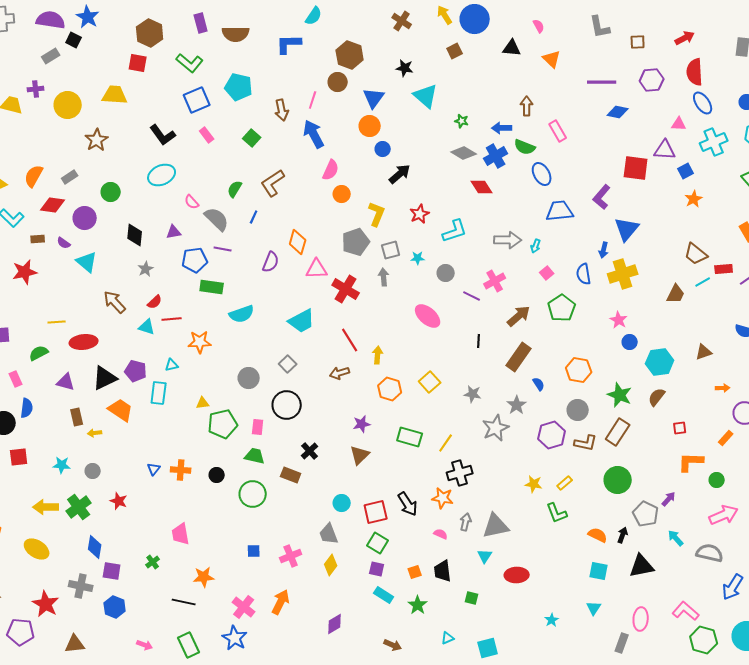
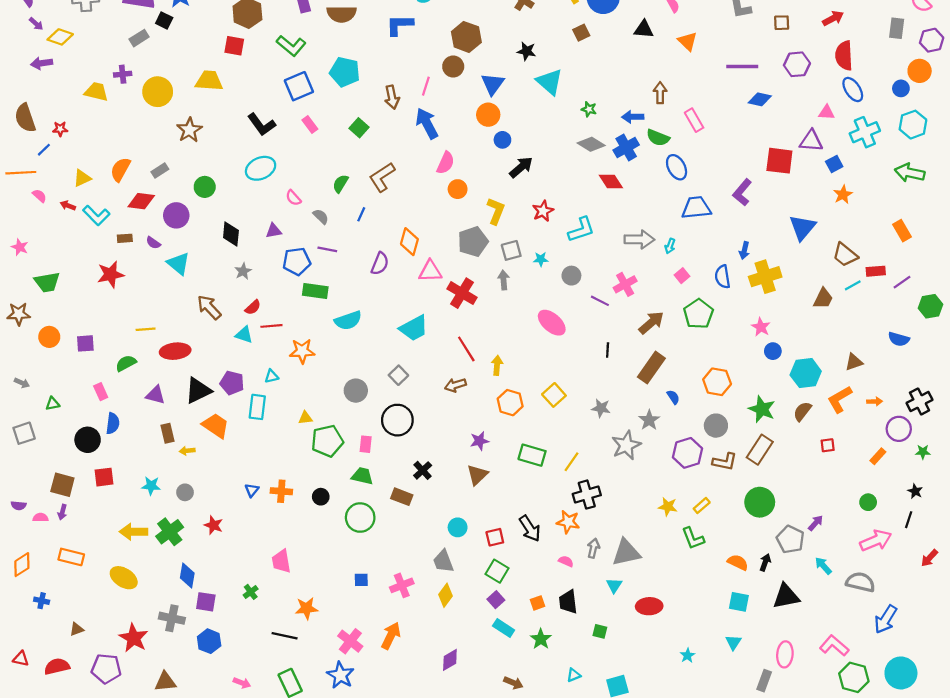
gray semicircle: (217, 219) -> (321, 216), size x0.6
blue triangle: (627, 229) -> (802, 227), moved
orange L-shape: (691, 462) -> (840, 399), moved, turned -32
red square: (376, 512) -> (495, 537), size x0.7
purple square: (377, 569) -> (496, 600), turned 35

